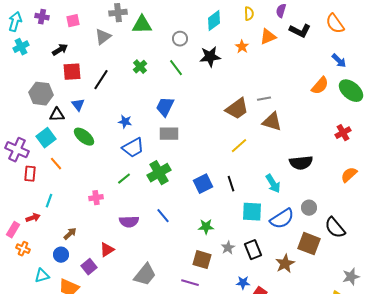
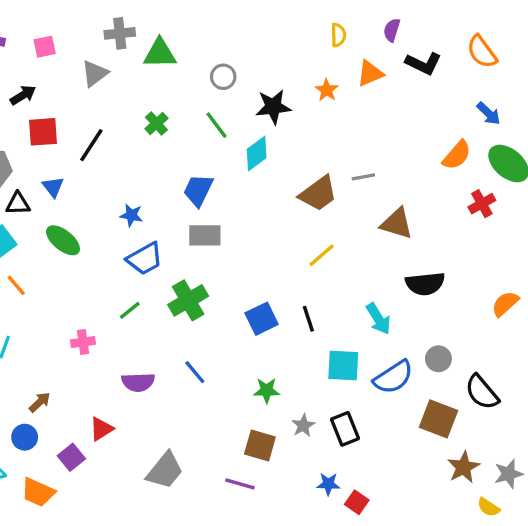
cyan diamond: (214, 21) -> (257, 154), moved
brown triangle: (272, 122) -> (397, 224), moved
red cross: (343, 133) -> (482, 204), moved
brown star: (285, 264) -> (463, 467), moved

